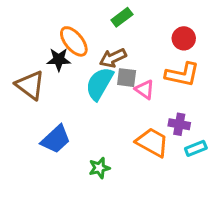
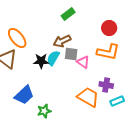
orange ellipse: (74, 41) -> (17, 38), moved
black star: (59, 59) -> (41, 61), moved
cyan semicircle: (99, 84) -> (53, 58), size x0.7
green star: (99, 168) -> (44, 111), moved

